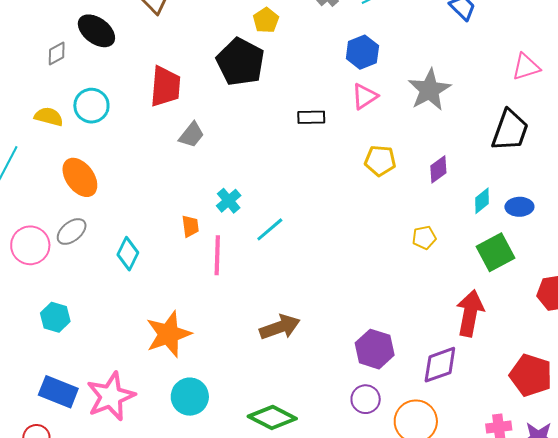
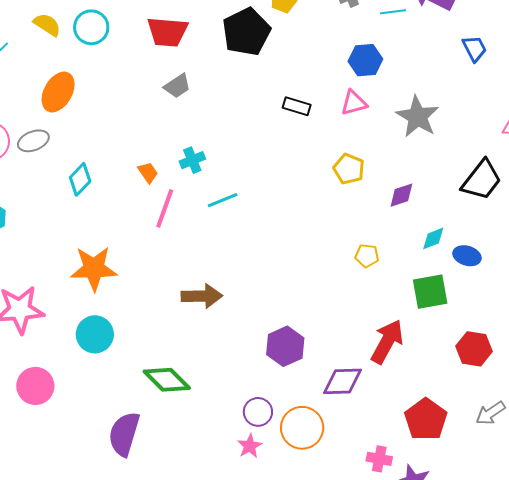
red trapezoid: (165, 86) -> (167, 32), turned 72
gray star: (429, 90) -> (417, 117), turned -30
orange ellipse: (80, 177) -> (58, 92), turned 48
orange trapezoid: (190, 226) -> (148, 173), turned -45
purple circle: (366, 399) -> (258, 412), moved

